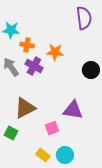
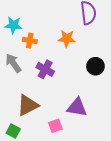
orange star: (55, 52) -> (67, 39), moved
purple cross: (34, 66) -> (45, 69), moved

